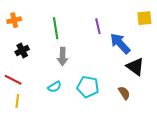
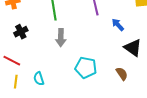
blue arrow: (120, 43) -> (118, 25), size x0.6
cyan semicircle: (55, 87) -> (39, 79), moved, turned 104

